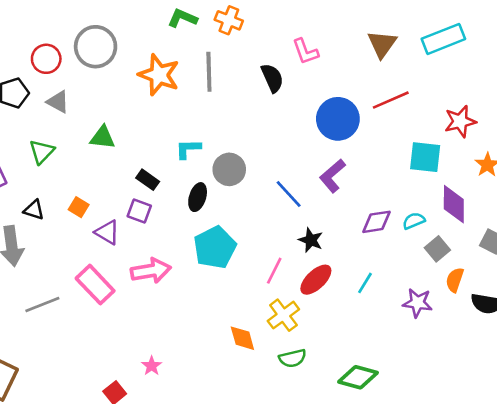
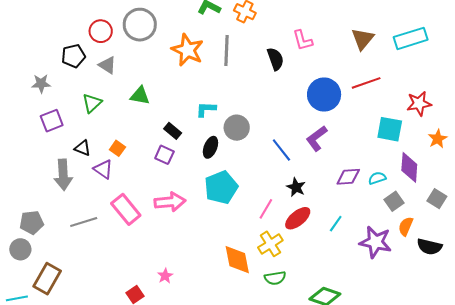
purple triangle: (107, 232) -> (103, 169), moved
purple star: (418, 303) -> (375, 242), size x1.4
orange diamond: (242, 338) -> (237, 260), size x1.4

